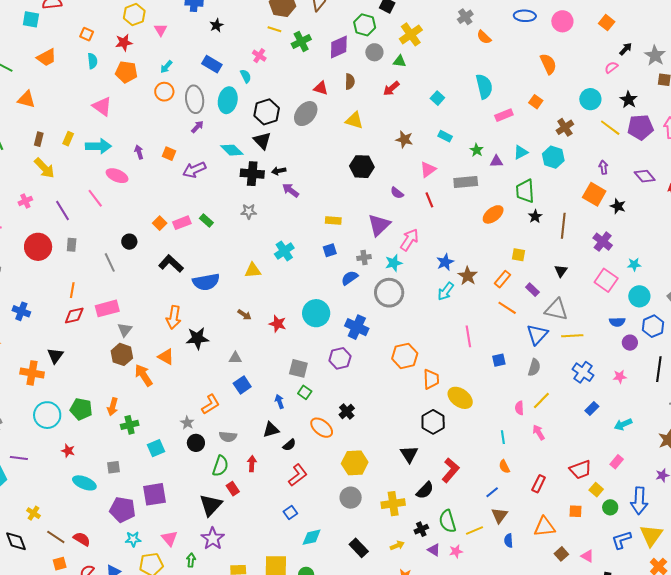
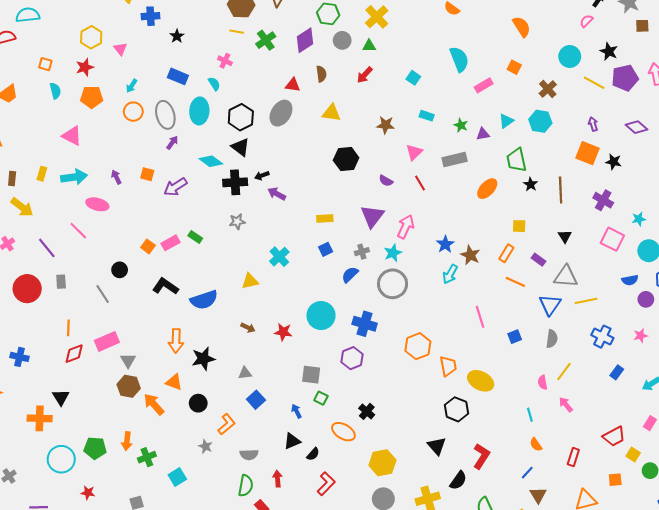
black circle: (196, 443) -> (198, 403), moved

